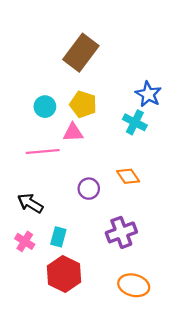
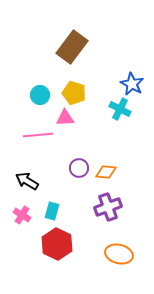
orange diamond: (128, 176) -> (106, 172), moved, turned -50

